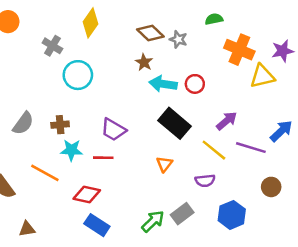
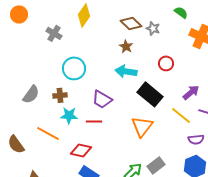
green semicircle: (214, 19) -> (181, 12), turned 48
cyan circle: (78, 75) -> (74, 68), moved
cyan arrow: (163, 84) -> (126, 71), moved
orange triangle: (164, 164) -> (142, 126), size x1.6
purple semicircle: (205, 181) -> (196, 139), moved

